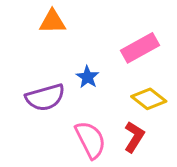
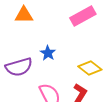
pink rectangle: (140, 48) -> (83, 16), moved

